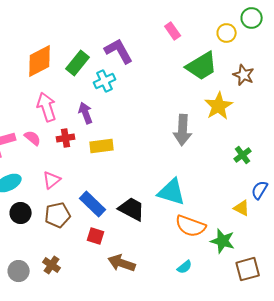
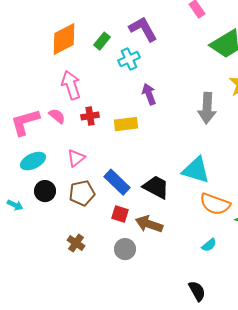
green rectangle: (78, 63) -> (102, 41), size x0.7
purple arrow: (86, 113) -> (149, 94), moved
brown arrow: (122, 263) -> (149, 224), moved
gray circle: (19, 271) -> (125, 249), moved

